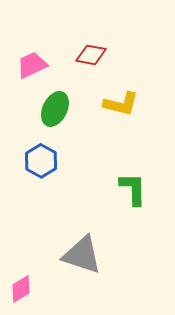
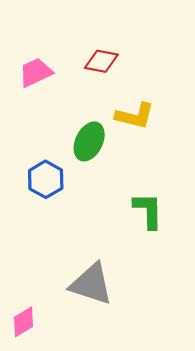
green ellipse: (55, 109) -> (89, 141), moved

